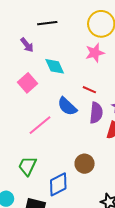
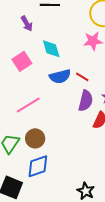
blue semicircle: (67, 106) -> (60, 76), moved, turned -65
brown circle: (85, 164) -> (35, 138), moved

